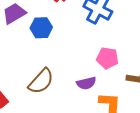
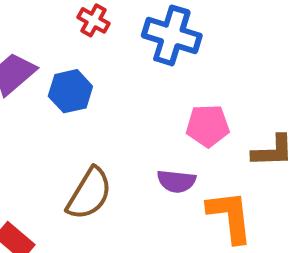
purple semicircle: (86, 83) -> (176, 181), turned 30

